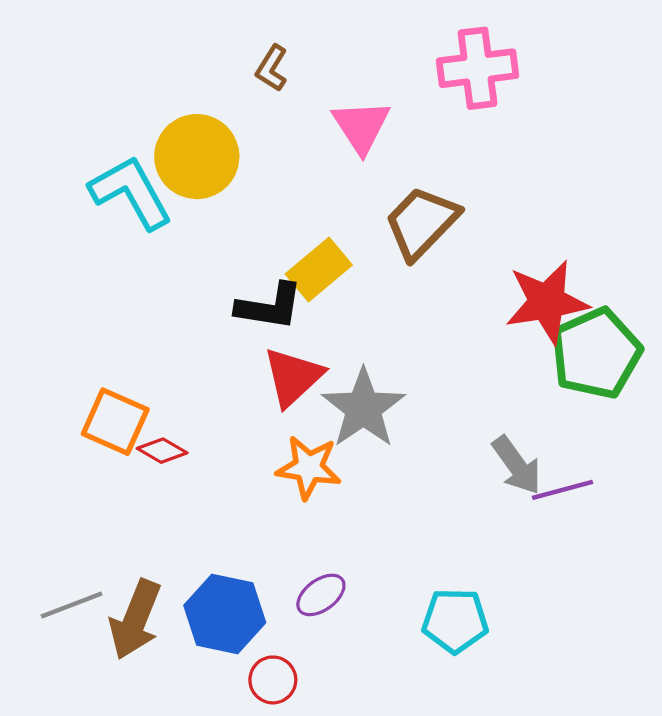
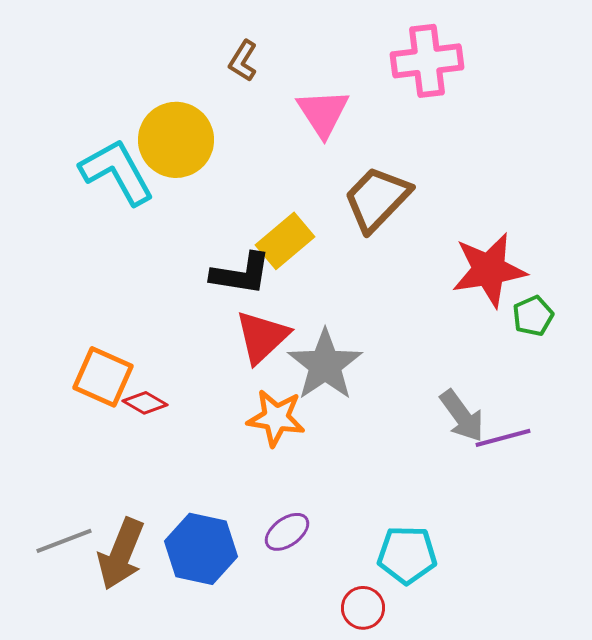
green pentagon: (596, 353) -> (533, 316), size x0.5
red circle: (273, 680) -> (363, 608), moved

